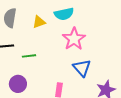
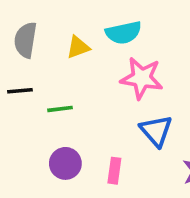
pink star: (74, 39) -> (142, 78), turned -30
purple circle: (18, 84) -> (65, 163), moved

